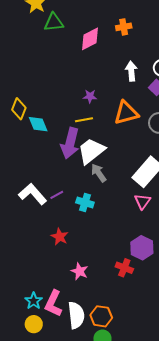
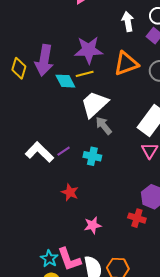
purple star: (90, 96) -> (89, 50), size x2.0
cyan diamond: (38, 124) -> (65, 81), moved
purple arrow: (70, 143) -> (44, 60), moved
pink star: (80, 271) -> (93, 225), turned -30
pink L-shape: (53, 303) -> (69, 259), turned -40

